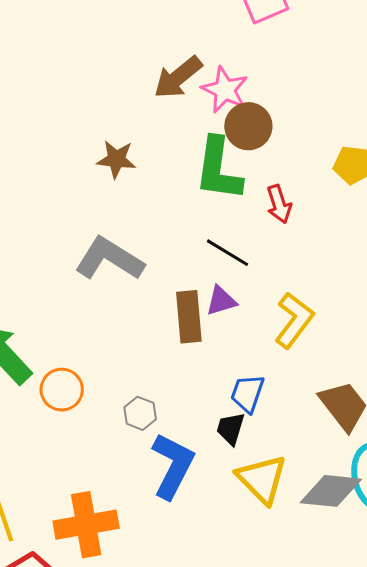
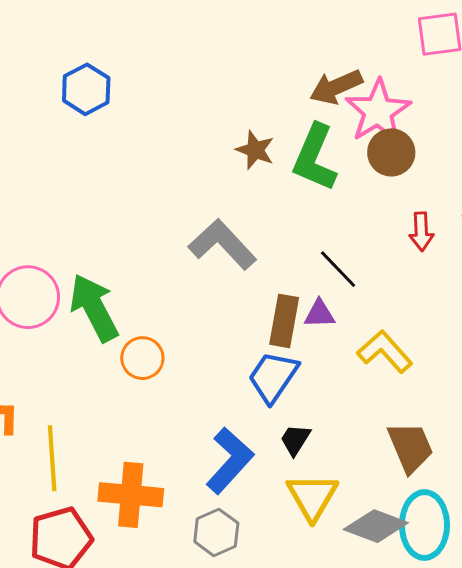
pink star: (225, 90) -> (378, 111), size x1.4
green L-shape: (218, 169) -> (315, 158), moved
red arrow: (279, 204) -> (421, 232), moved
yellow L-shape: (294, 320) -> (385, 352), turned -94
blue trapezoid: (247, 393) -> (273, 377), moved, size x1.4
gray hexagon: (140, 413) -> (216, 532), moved, size x1.4

